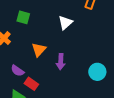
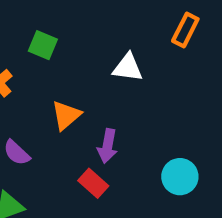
white triangle: (65, 23) -> (128, 67), turned 42
red rectangle: (31, 84) -> (93, 183), moved

